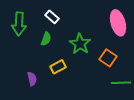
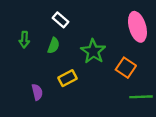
green arrow: (19, 24) -> (24, 40), moved, size x0.6

